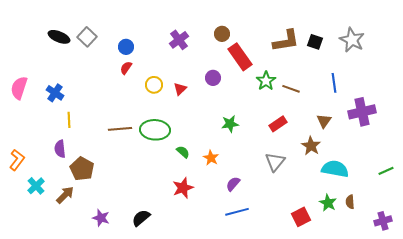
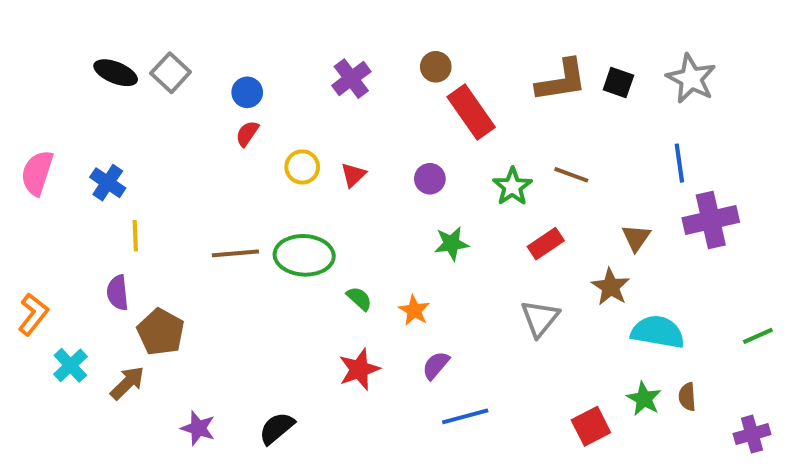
purple circle: (213, 78) -> (430, 179), moved
green star: (266, 81) -> (512, 187), moved
blue line: (334, 83) -> (679, 163), moved
purple semicircle: (233, 184) -> (436, 365), moved

